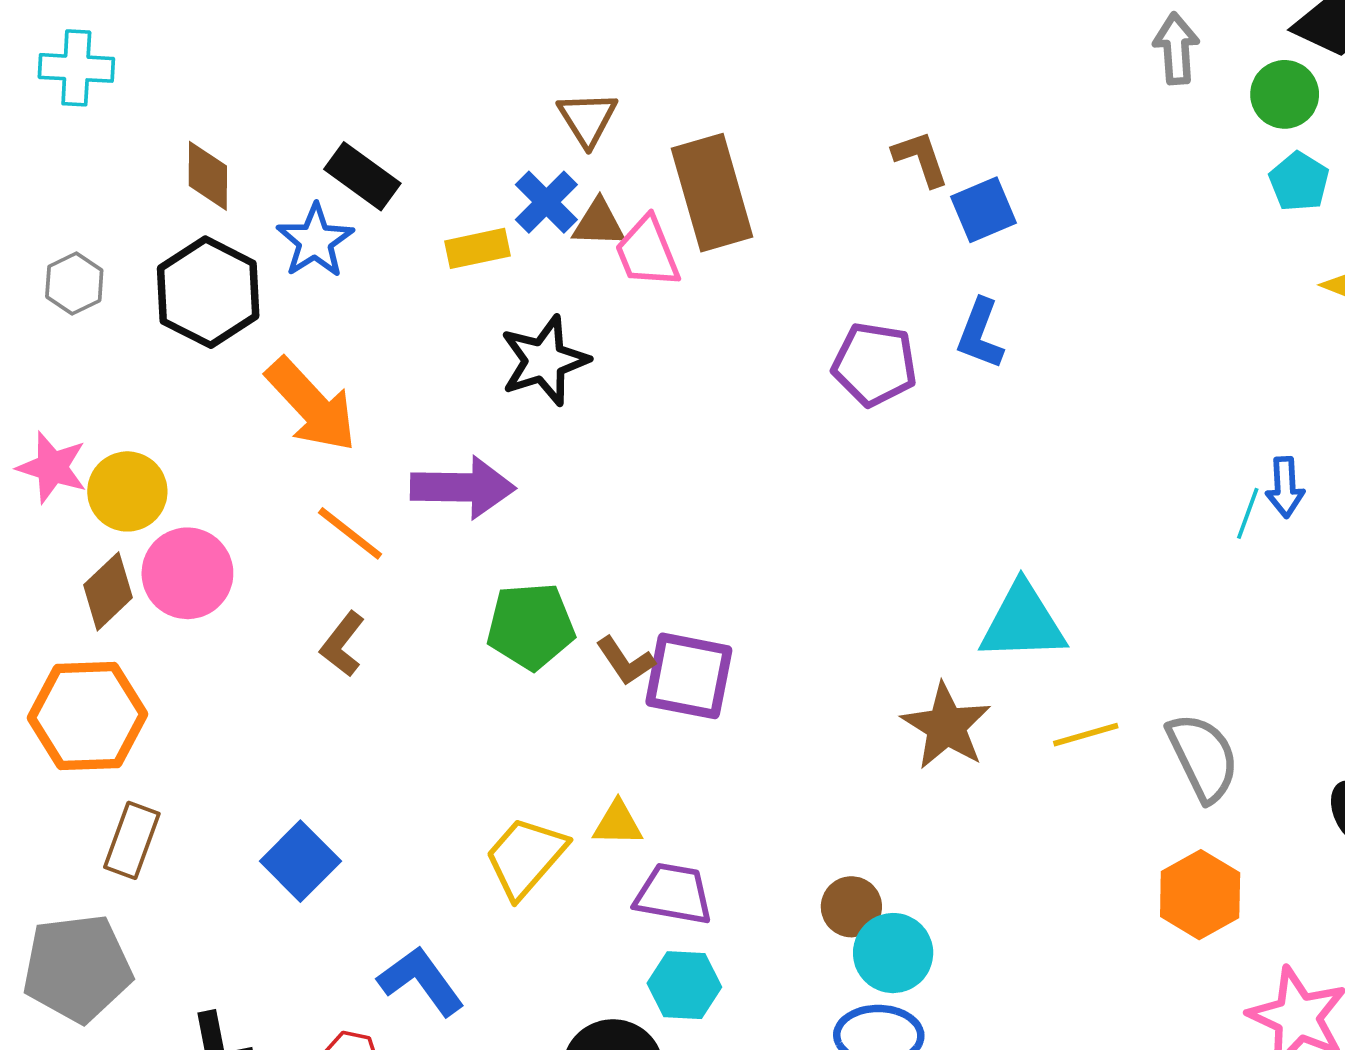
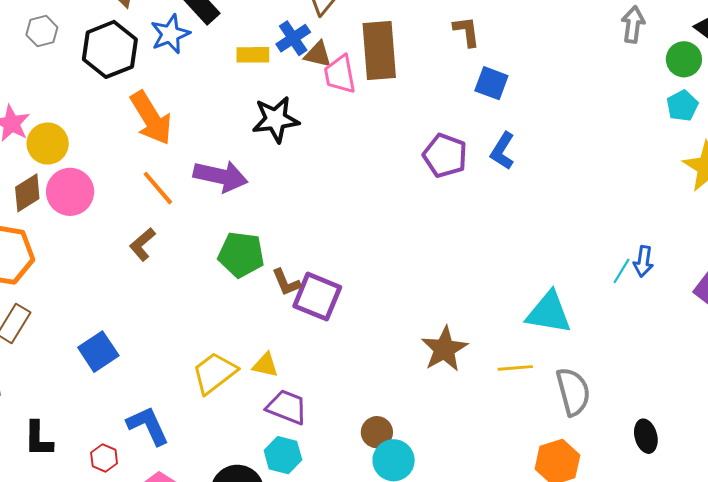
brown L-shape: (921, 159) -> (467, 31), moved
blue square: (983, 210) -> (491, 83), moved, turned 32
cyan triangle: (1023, 622) -> (549, 313), moved

